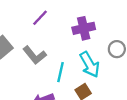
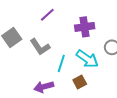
cyan arrow: (90, 65) -> (87, 59), turned -30

